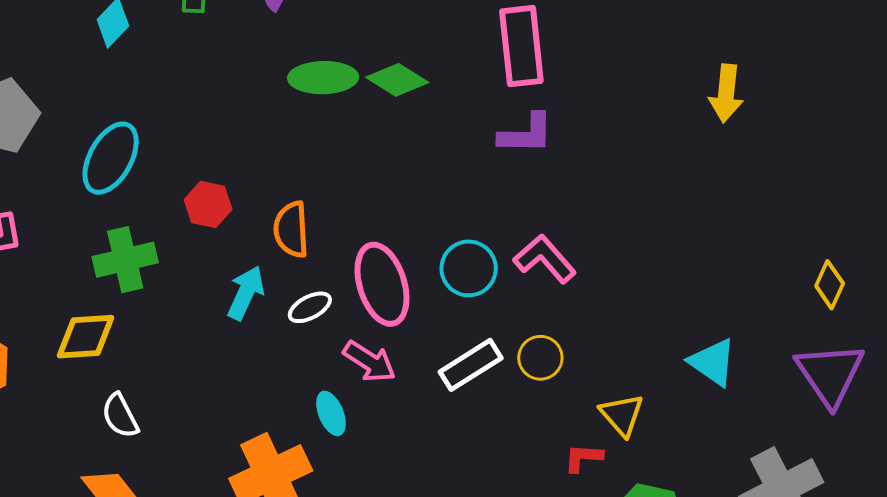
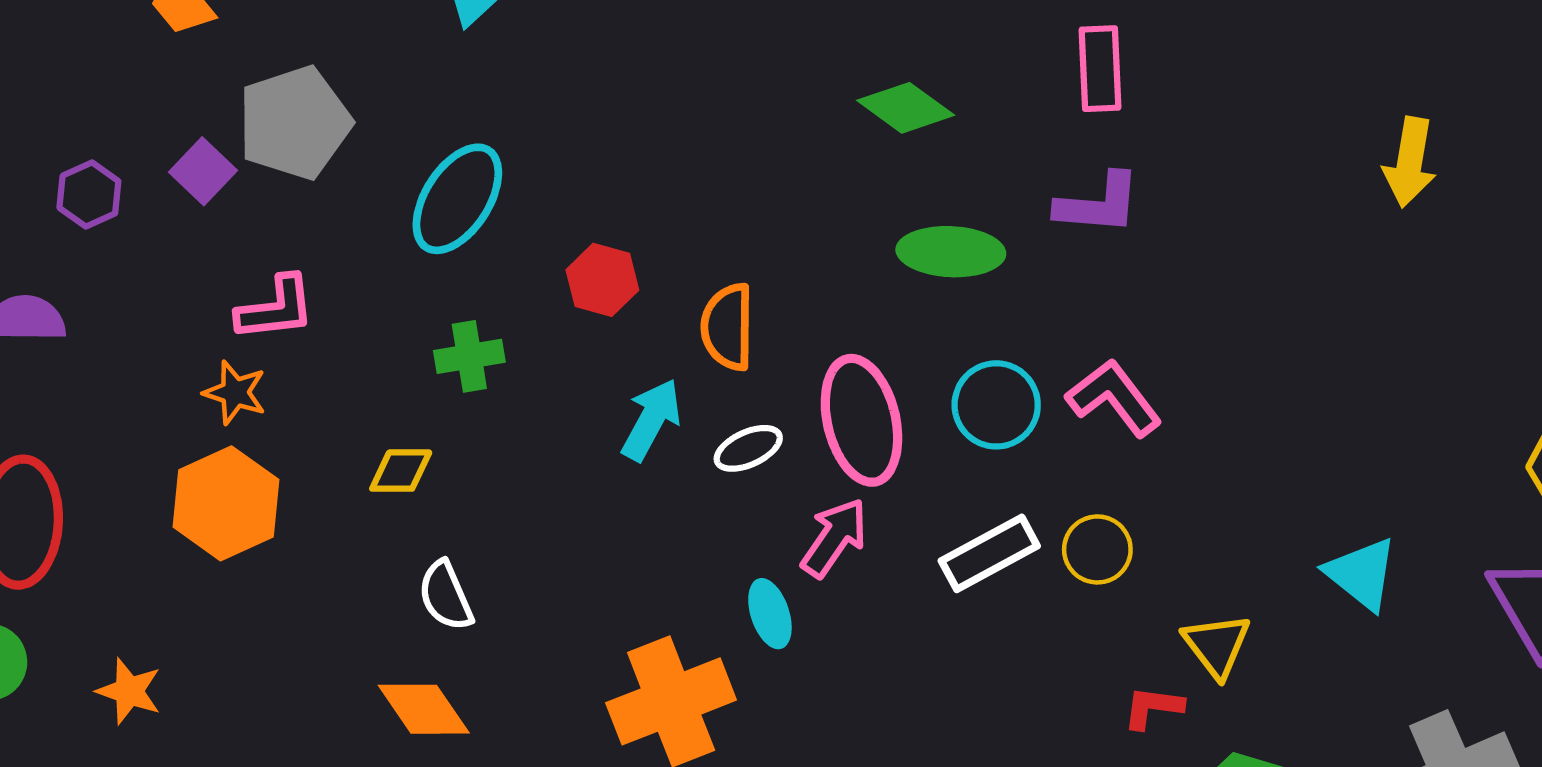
pink rectangle: (521, 46) -> (1100, 69), size x0.7
green ellipse: (323, 78) -> (951, 252), moved
green cross: (125, 260) -> (469, 356), size x0.7
yellow diamond: (86, 337) -> (401, 471), size x0.7
pink arrow: (369, 361) -> (834, 538), turned -92

